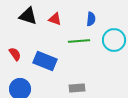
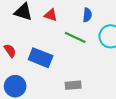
green line: (79, 41) -> (75, 37), turned 30

